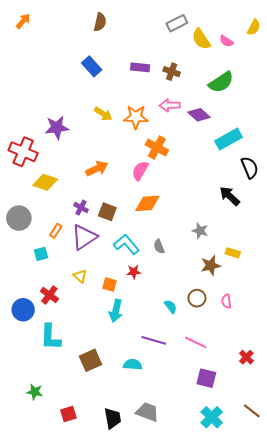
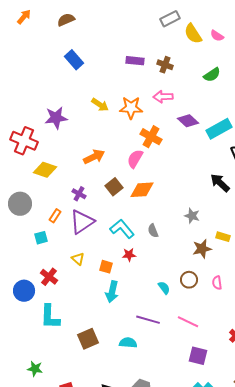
brown semicircle: (100, 22) -> (66, 20), moved, turned -126
blue rectangle: (92, 66) -> (74, 60), moved
green semicircle: (221, 82) -> (212, 75), size x0.7
purple diamond: (199, 115) -> (188, 121), moved
brown square: (107, 212) -> (114, 187), moved, turned 30

